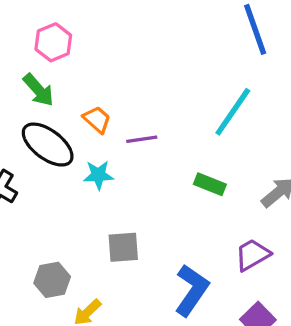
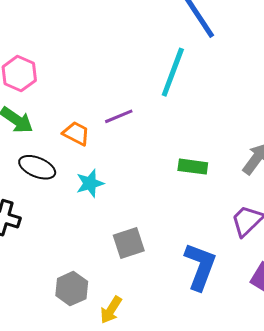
cyan line: (233, 112) -> (173, 72), moved
purple line: (142, 139) -> (119, 116), moved
black ellipse: (48, 145) -> (37, 167), size x0.7

